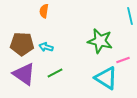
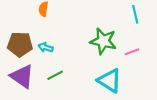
pink line: (123, 60) -> (132, 52), moved

